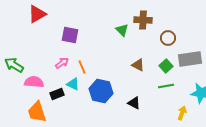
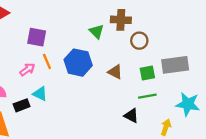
brown circle: (168, 38) -> (139, 41), moved
green square: (166, 66) -> (147, 73), turned 32
orange line: (82, 67) -> (47, 61), moved
blue hexagon: (101, 91) -> (78, 63), moved
black triangle: (134, 103) -> (131, 116), moved

